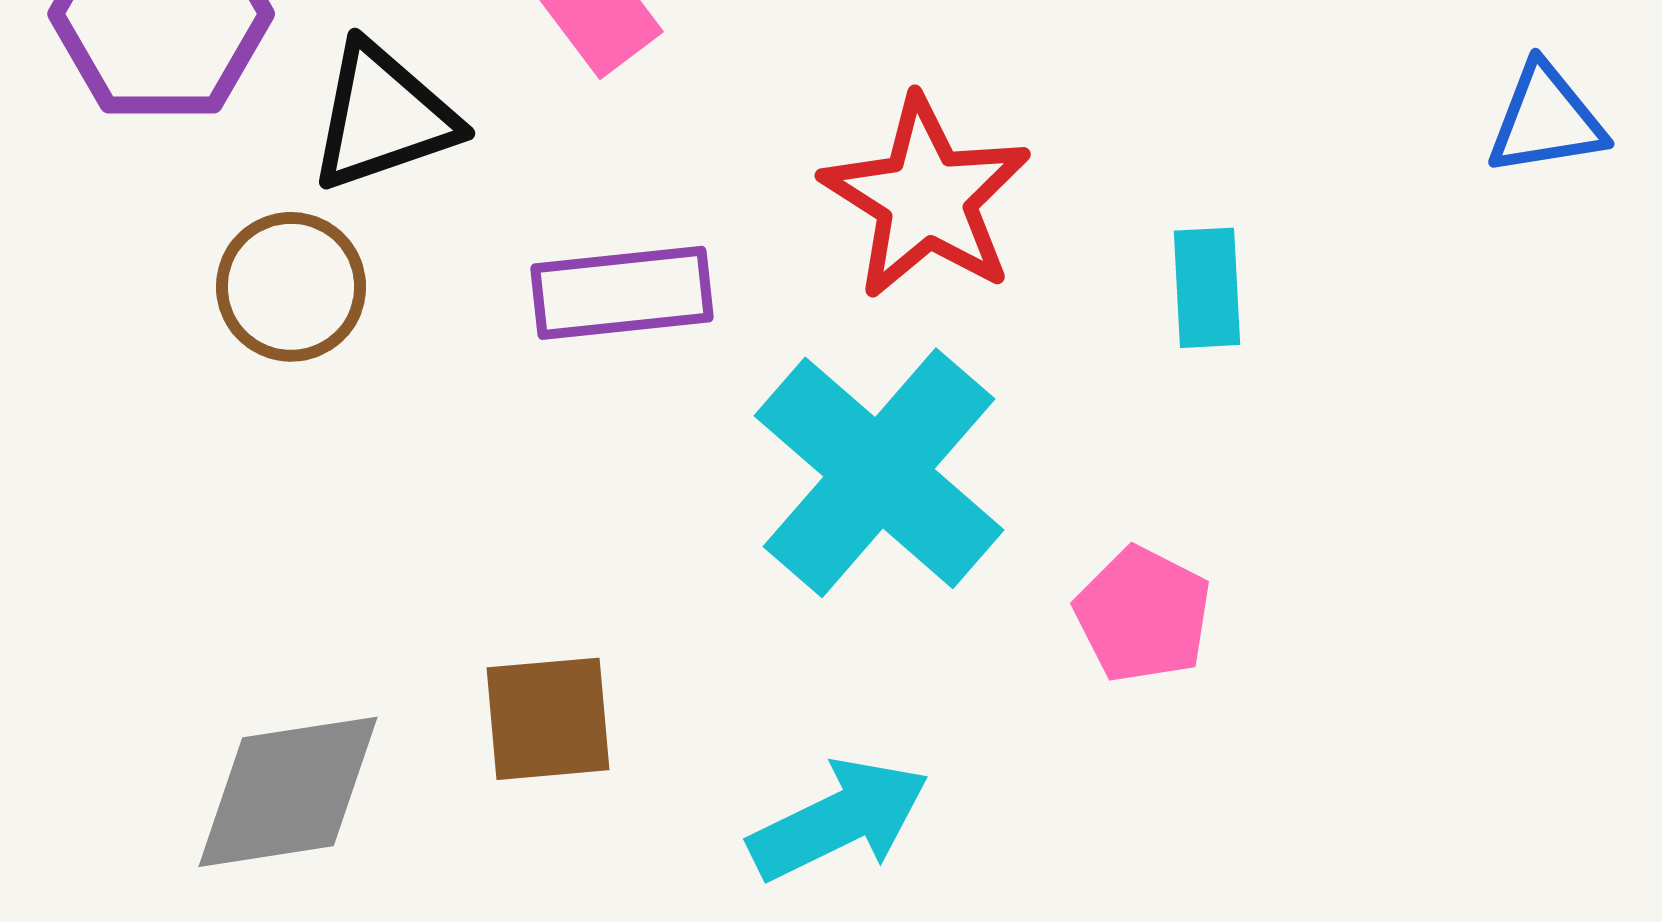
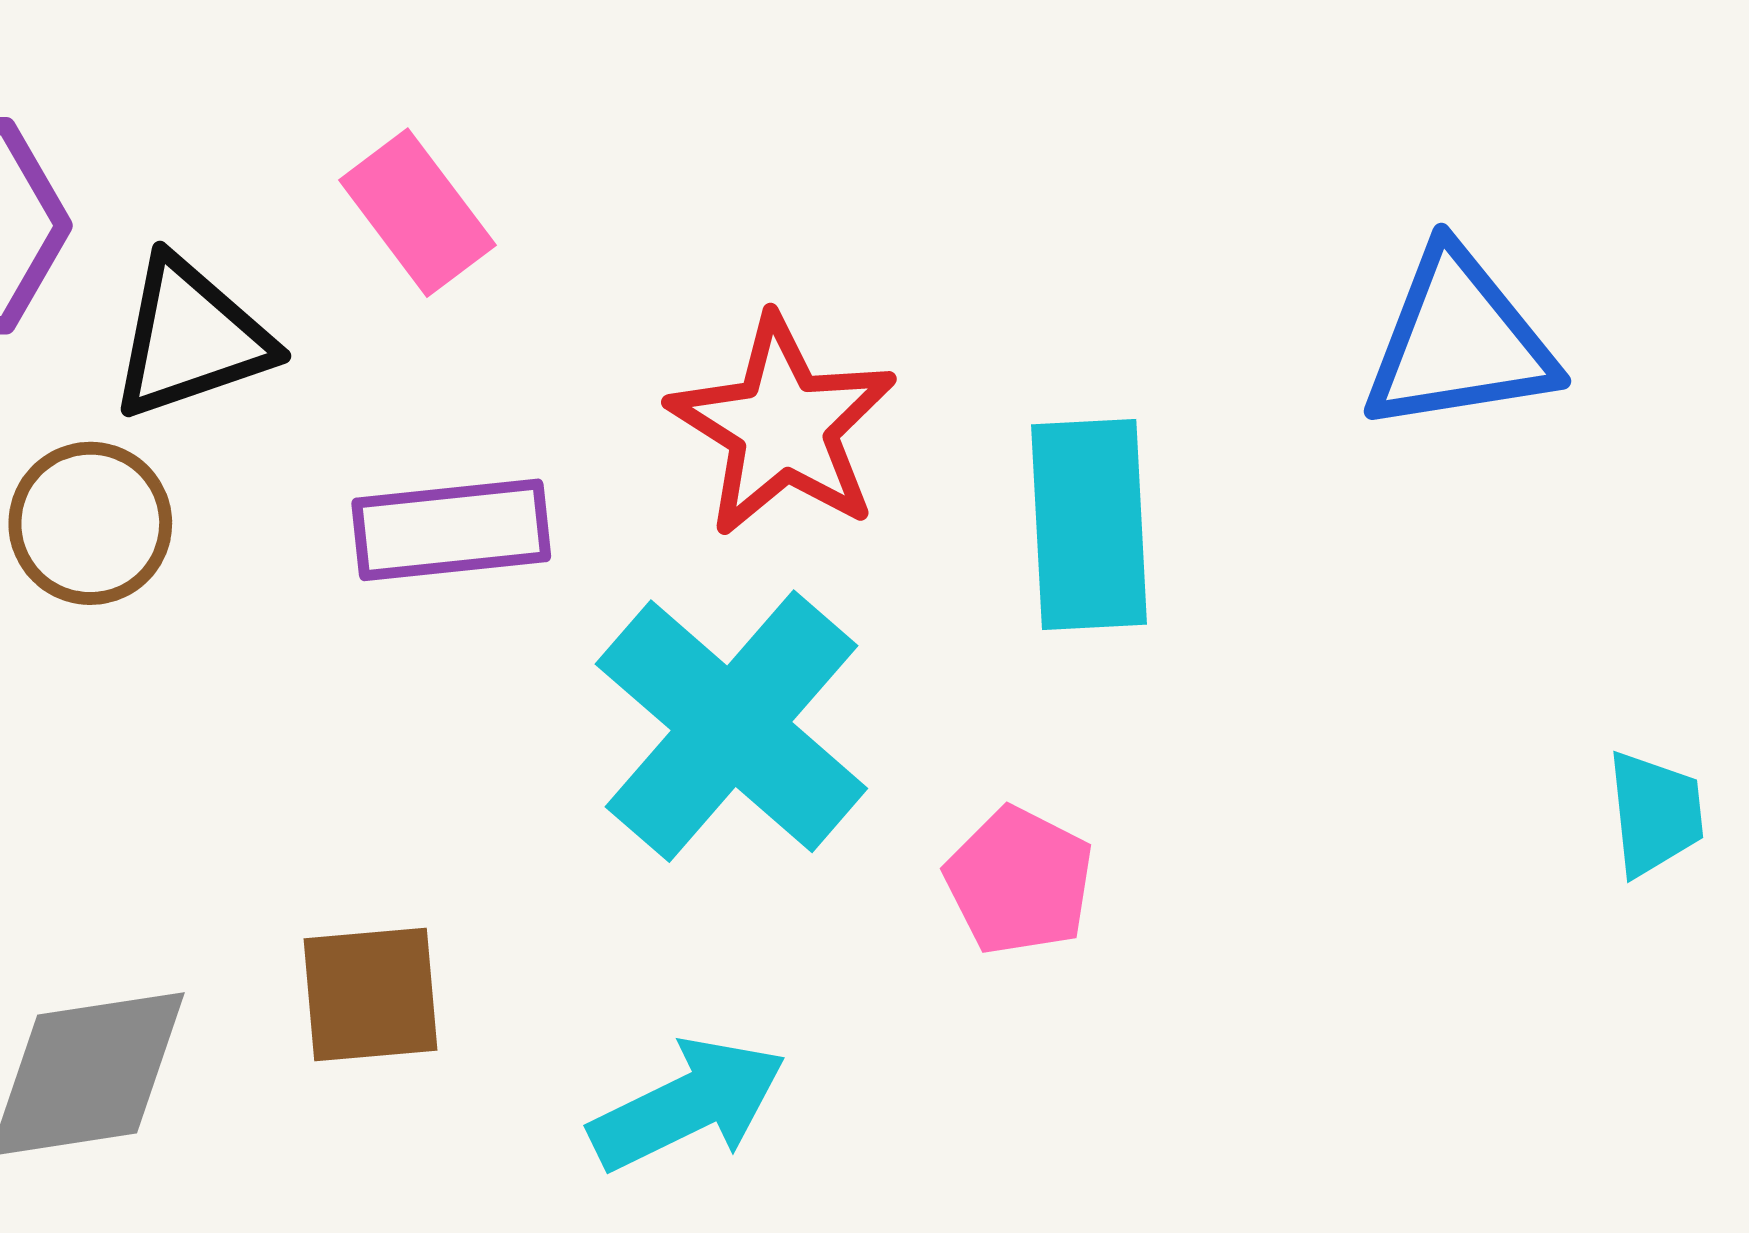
blue triangle: (1546, 120) -> (1459, 341), size x1.5
cyan rectangle: (1207, 288) -> (1089, 524), size x1.6

